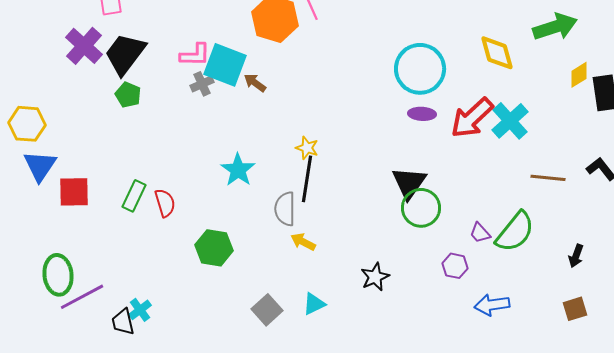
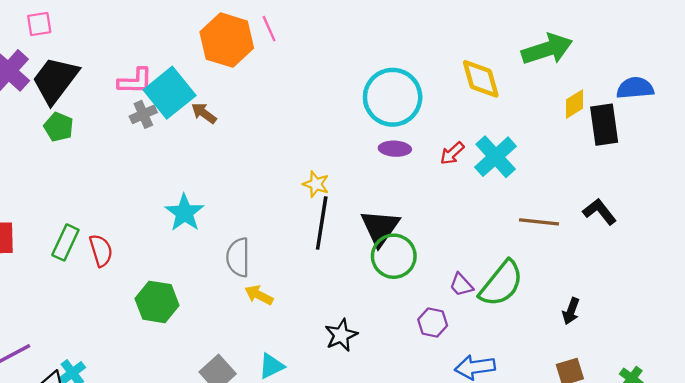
cyan square: (225, 65) -> (170, 93), turned 30
red arrow: (472, 118) -> (452, 153), size x0.5
yellow star: (307, 148) -> (316, 184), moved
black line: (307, 179) -> (322, 223), moved

